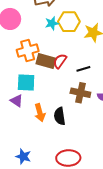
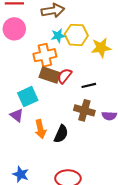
orange cross: (28, 50) -> (45, 55), moved
cyan square: (26, 82) -> (28, 97), turned -30
black semicircle: (60, 116) -> (61, 134), turned -150

